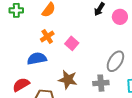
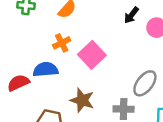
pink square: (72, 43) -> (92, 55), size x1.5
red semicircle: (21, 85) -> (18, 83), moved

